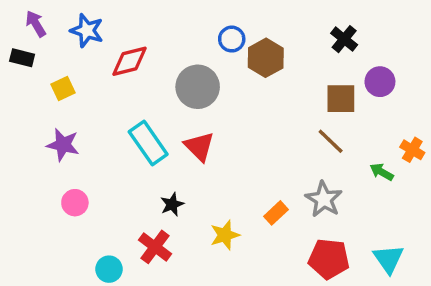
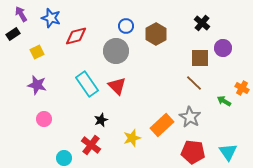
blue circle: (232, 39) -> (126, 26), moved
black rectangle: (22, 58) -> (13, 34), turned -48
orange rectangle: (276, 213) -> (162, 125), size x1.6

